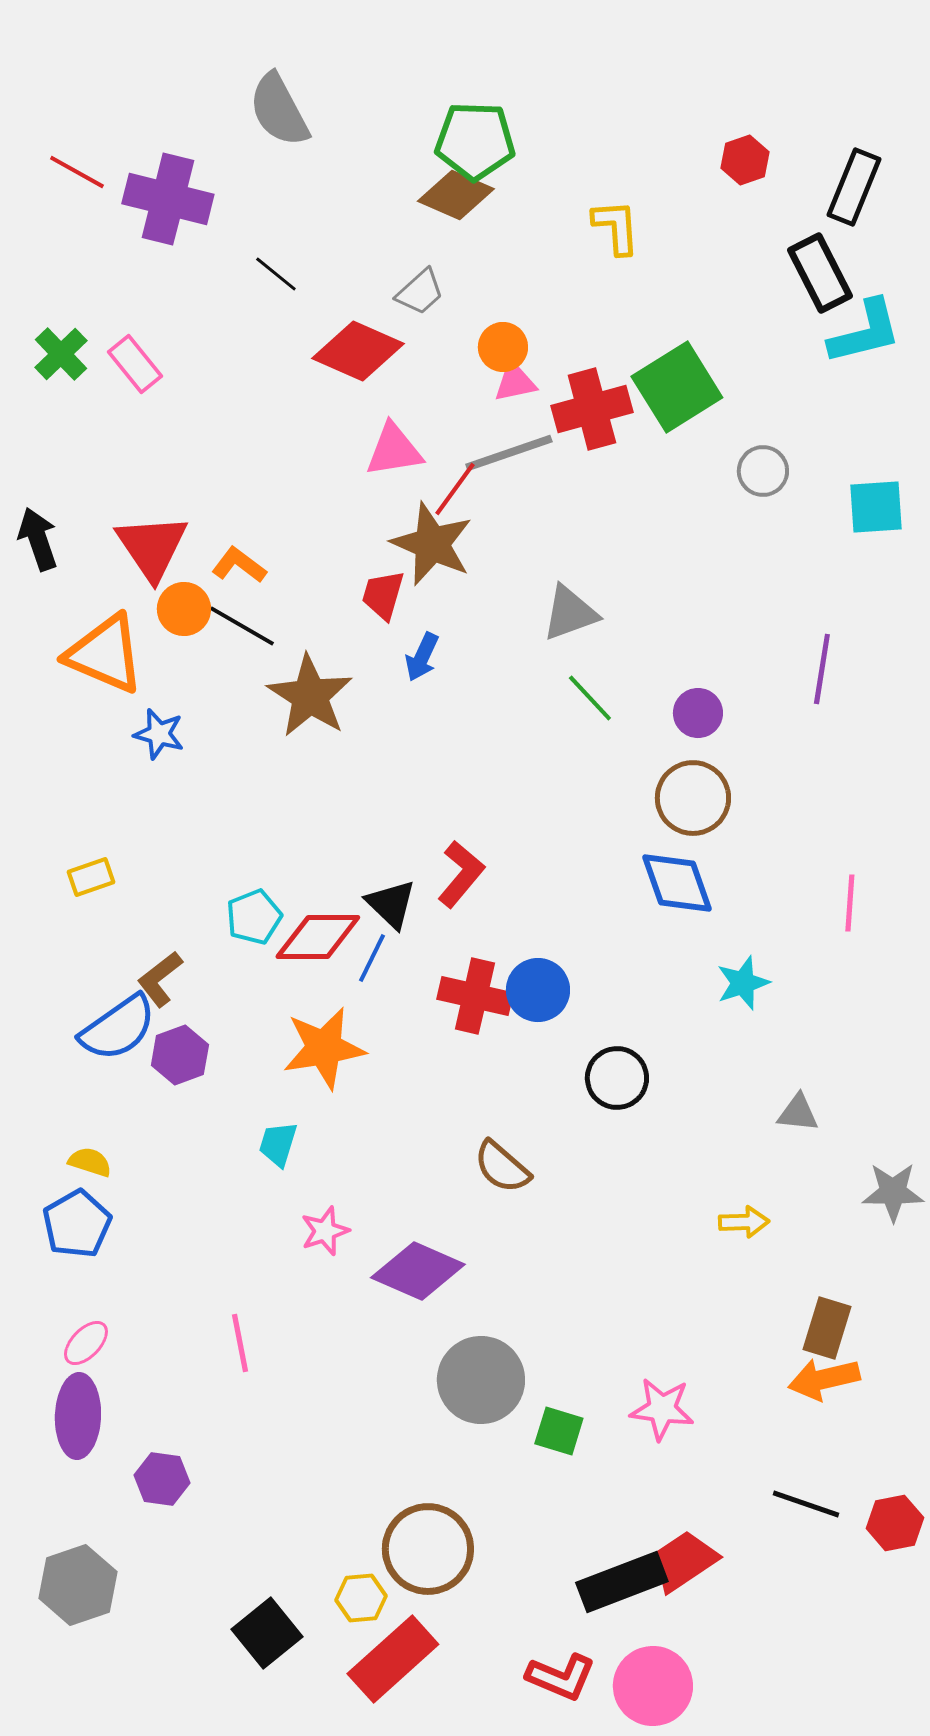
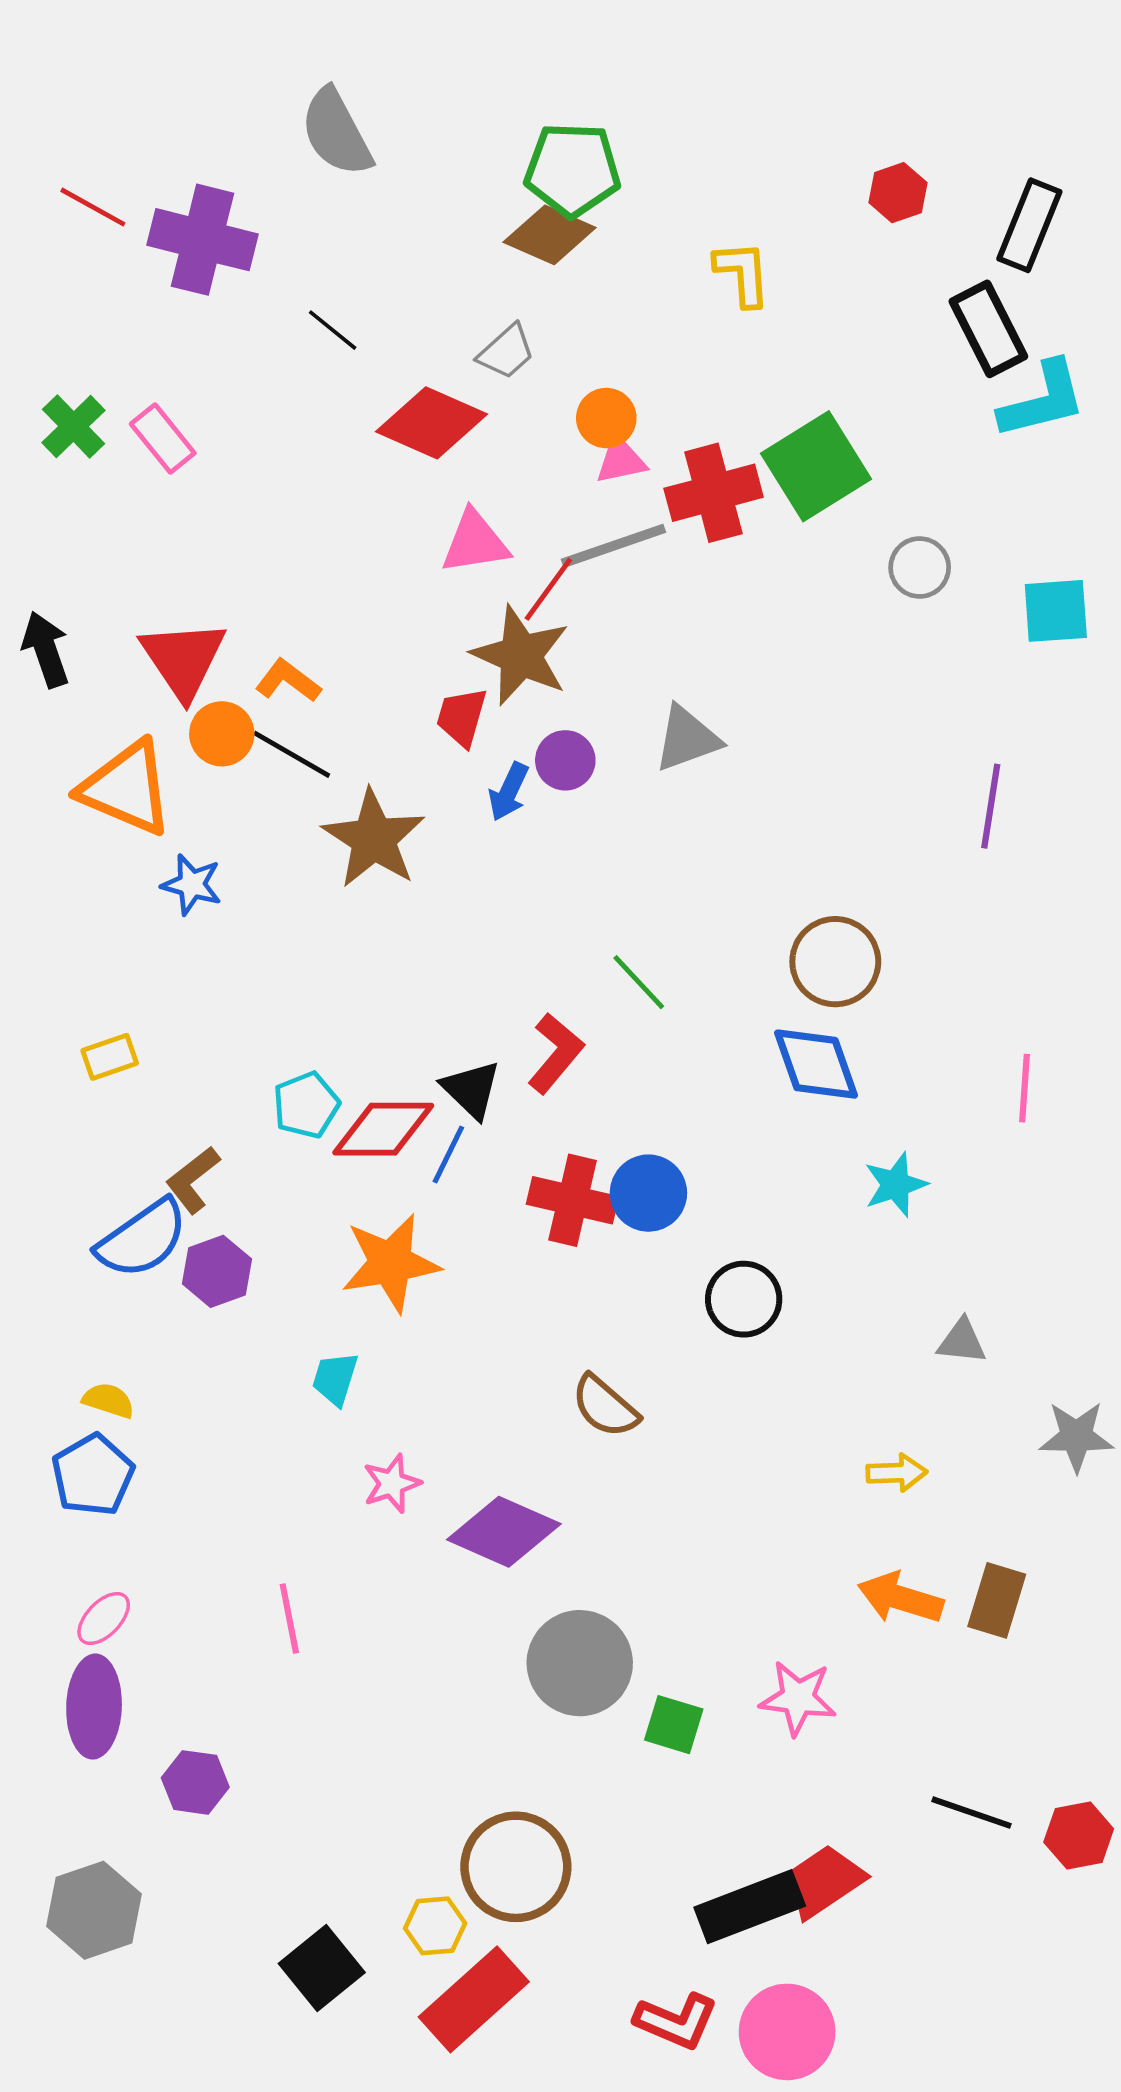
green line: (590, 698) -> (639, 982), moved
purple circle: (698, 713) -> (565, 760), moved
orange arrow: (824, 1379) -> (900, 1598), moved, turned 30

